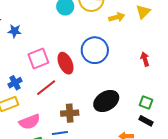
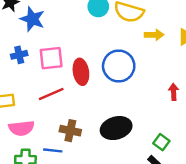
blue star: (15, 31) -> (32, 19), size x1.5
blue cross: (15, 83) -> (19, 55), moved

